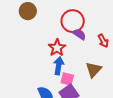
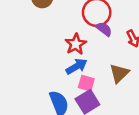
blue arrow: (59, 66) -> (76, 66), turned 48

